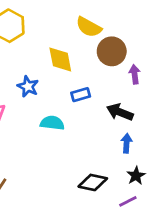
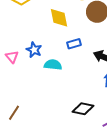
blue star: (28, 86) -> (34, 50), moved

